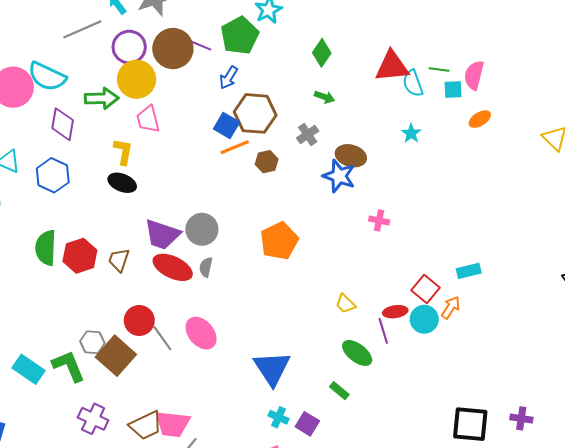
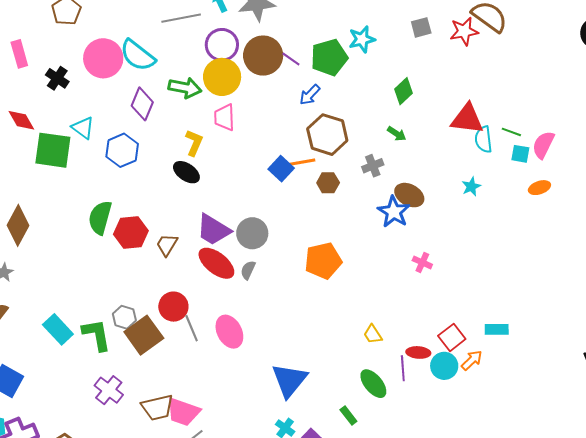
blue square: (227, 125) -> (281, 169), moved

